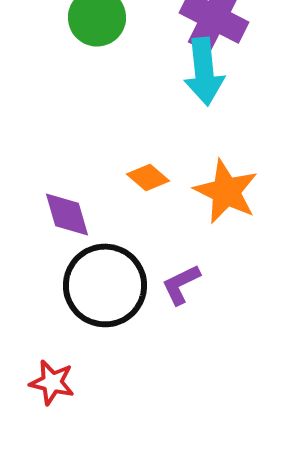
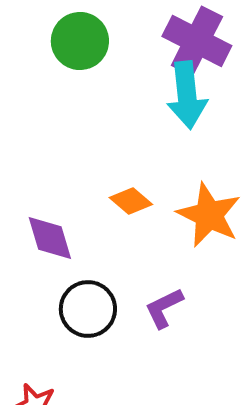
black circle: (105, 285) -> (88, 309), size x0.7

